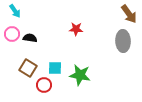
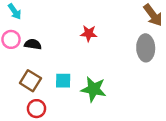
red circle: (44, 85) -> (36, 109), moved

